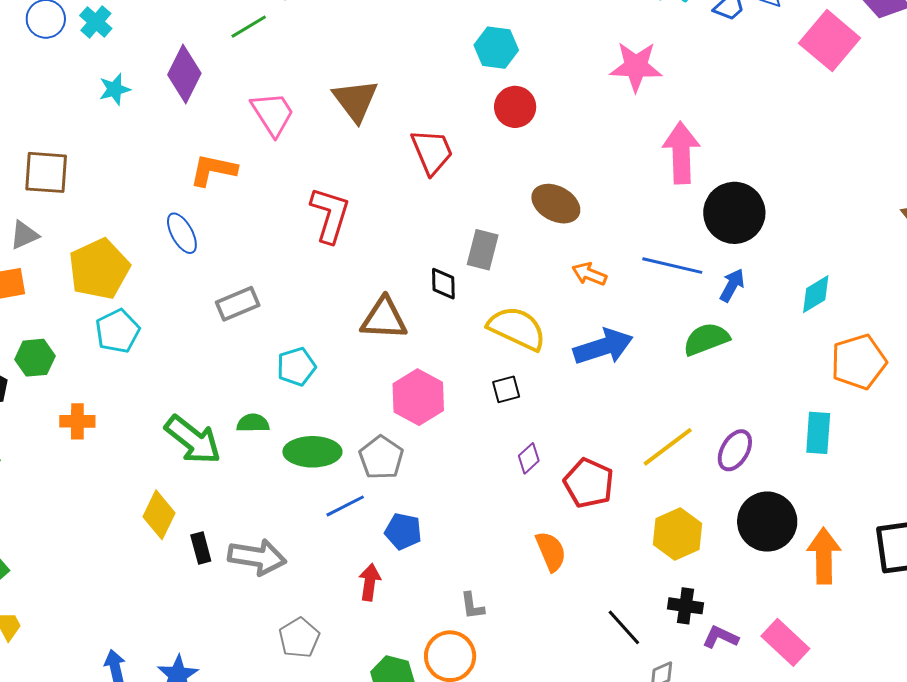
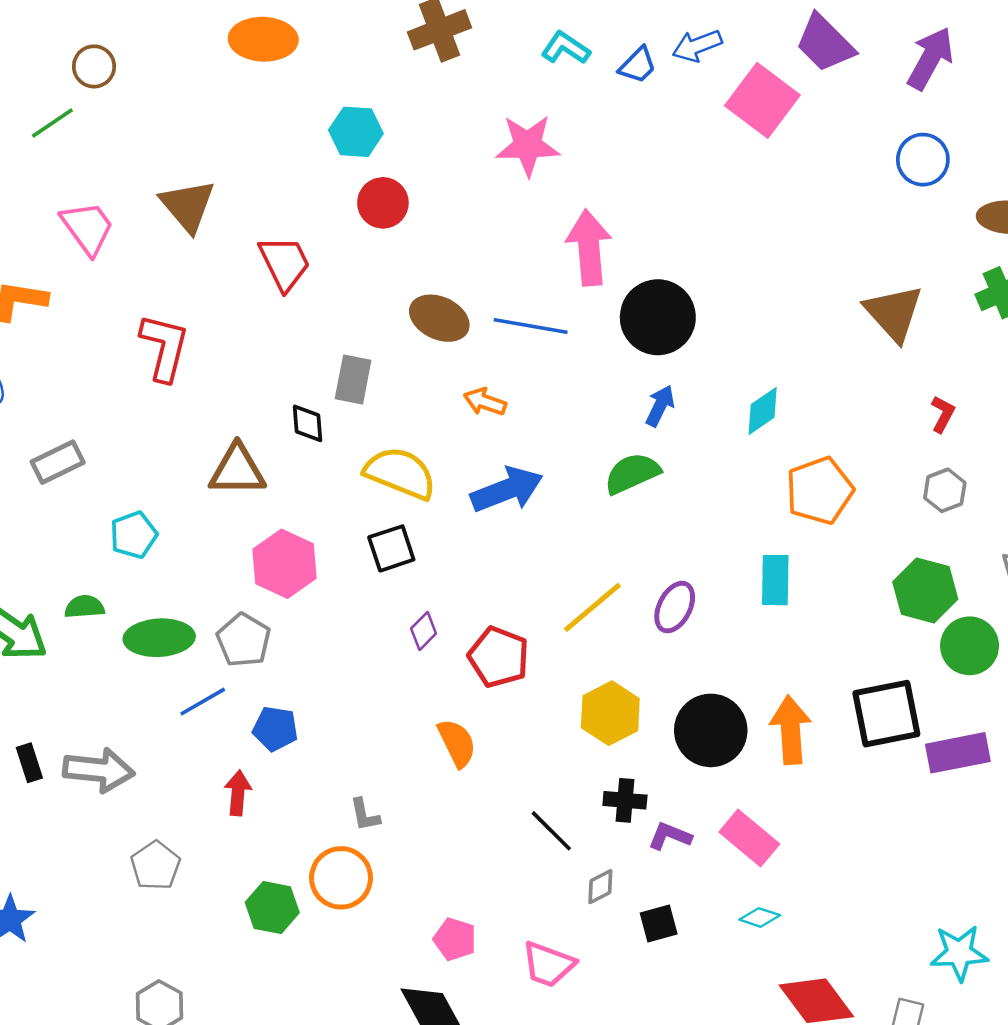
blue line: (672, 266) -> (531, 326), moved
black square: (506, 389) -> (391, 548), size x1.4
black circle: (767, 522) -> (711, 730), moved

